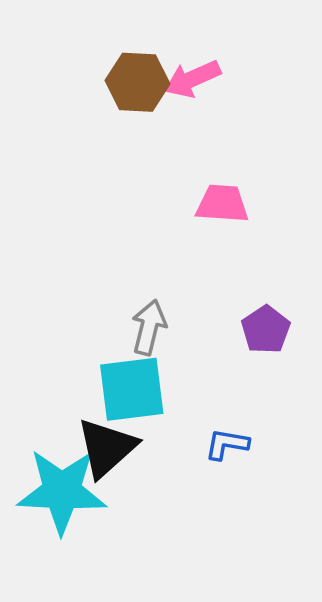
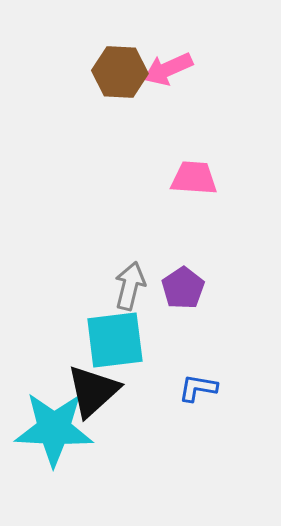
purple pentagon: (266, 330) -> (183, 288), moved

